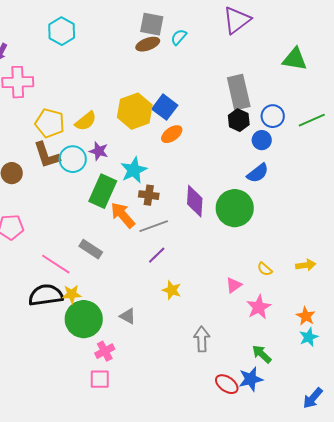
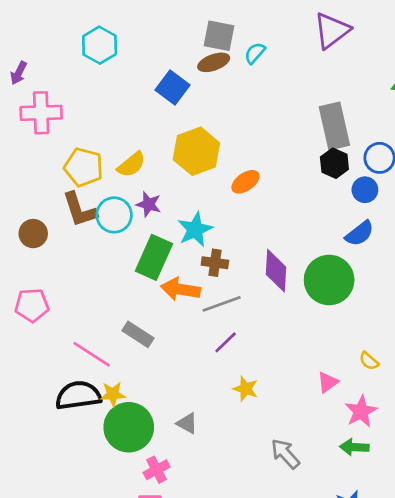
blue square: (165, 107) -> (173, 88), moved
orange arrow: (123, 215) -> (180, 289), turned -40
gray arrow: (202, 339) -> (285, 454), turned -40
green arrow: (262, 354) -> (354, 447), moved, turned -40

